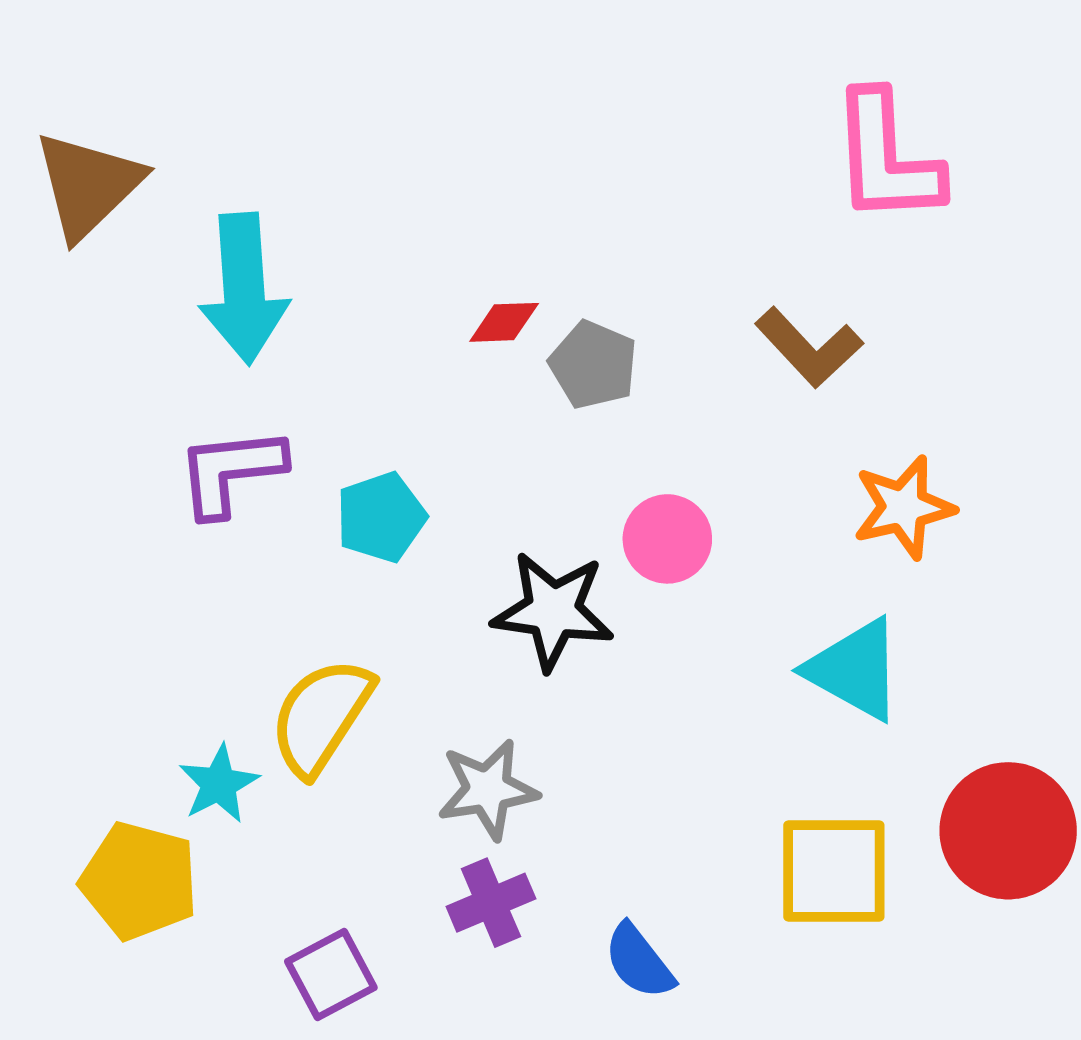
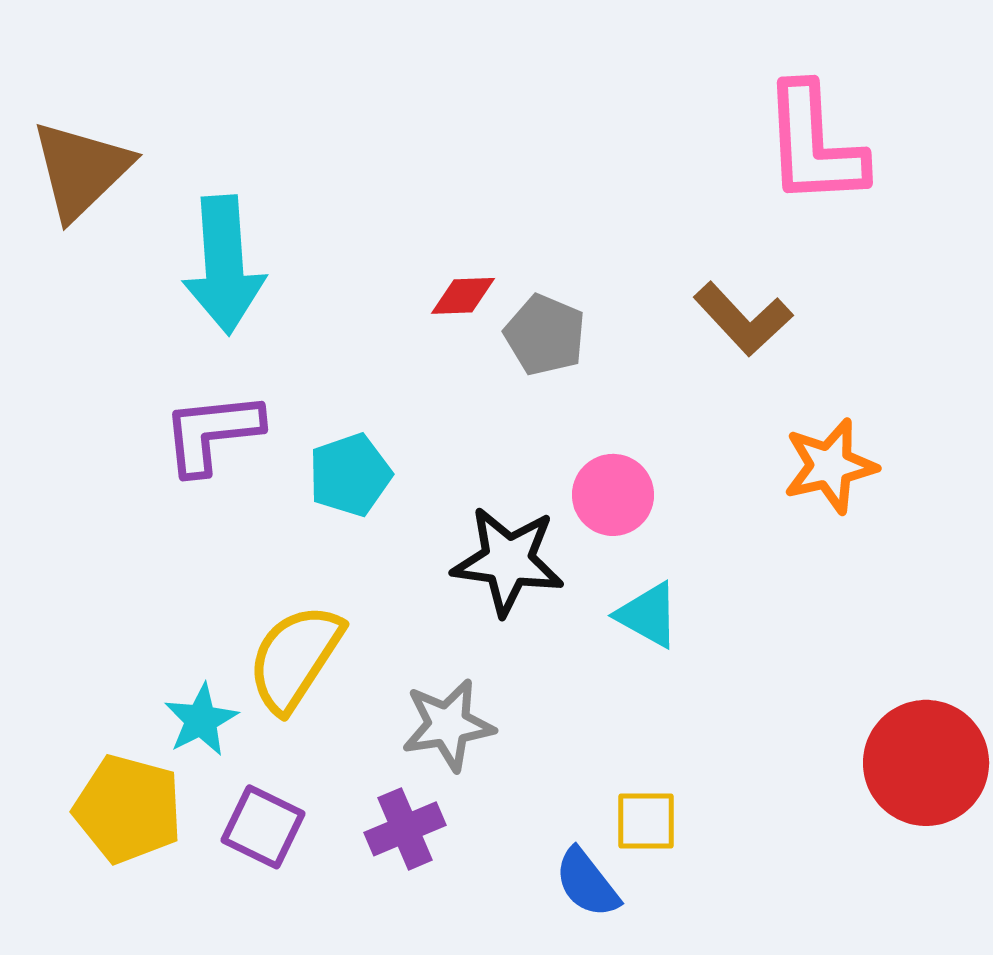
cyan triangle: (855, 670) -> (648, 615), moved, size x0.7
yellow square: (834, 871) -> (646, 821), moved, size x0.6
purple cross: (491, 903) -> (405, 829), moved
purple square: (331, 974) -> (263, 827), moved, turned -36

